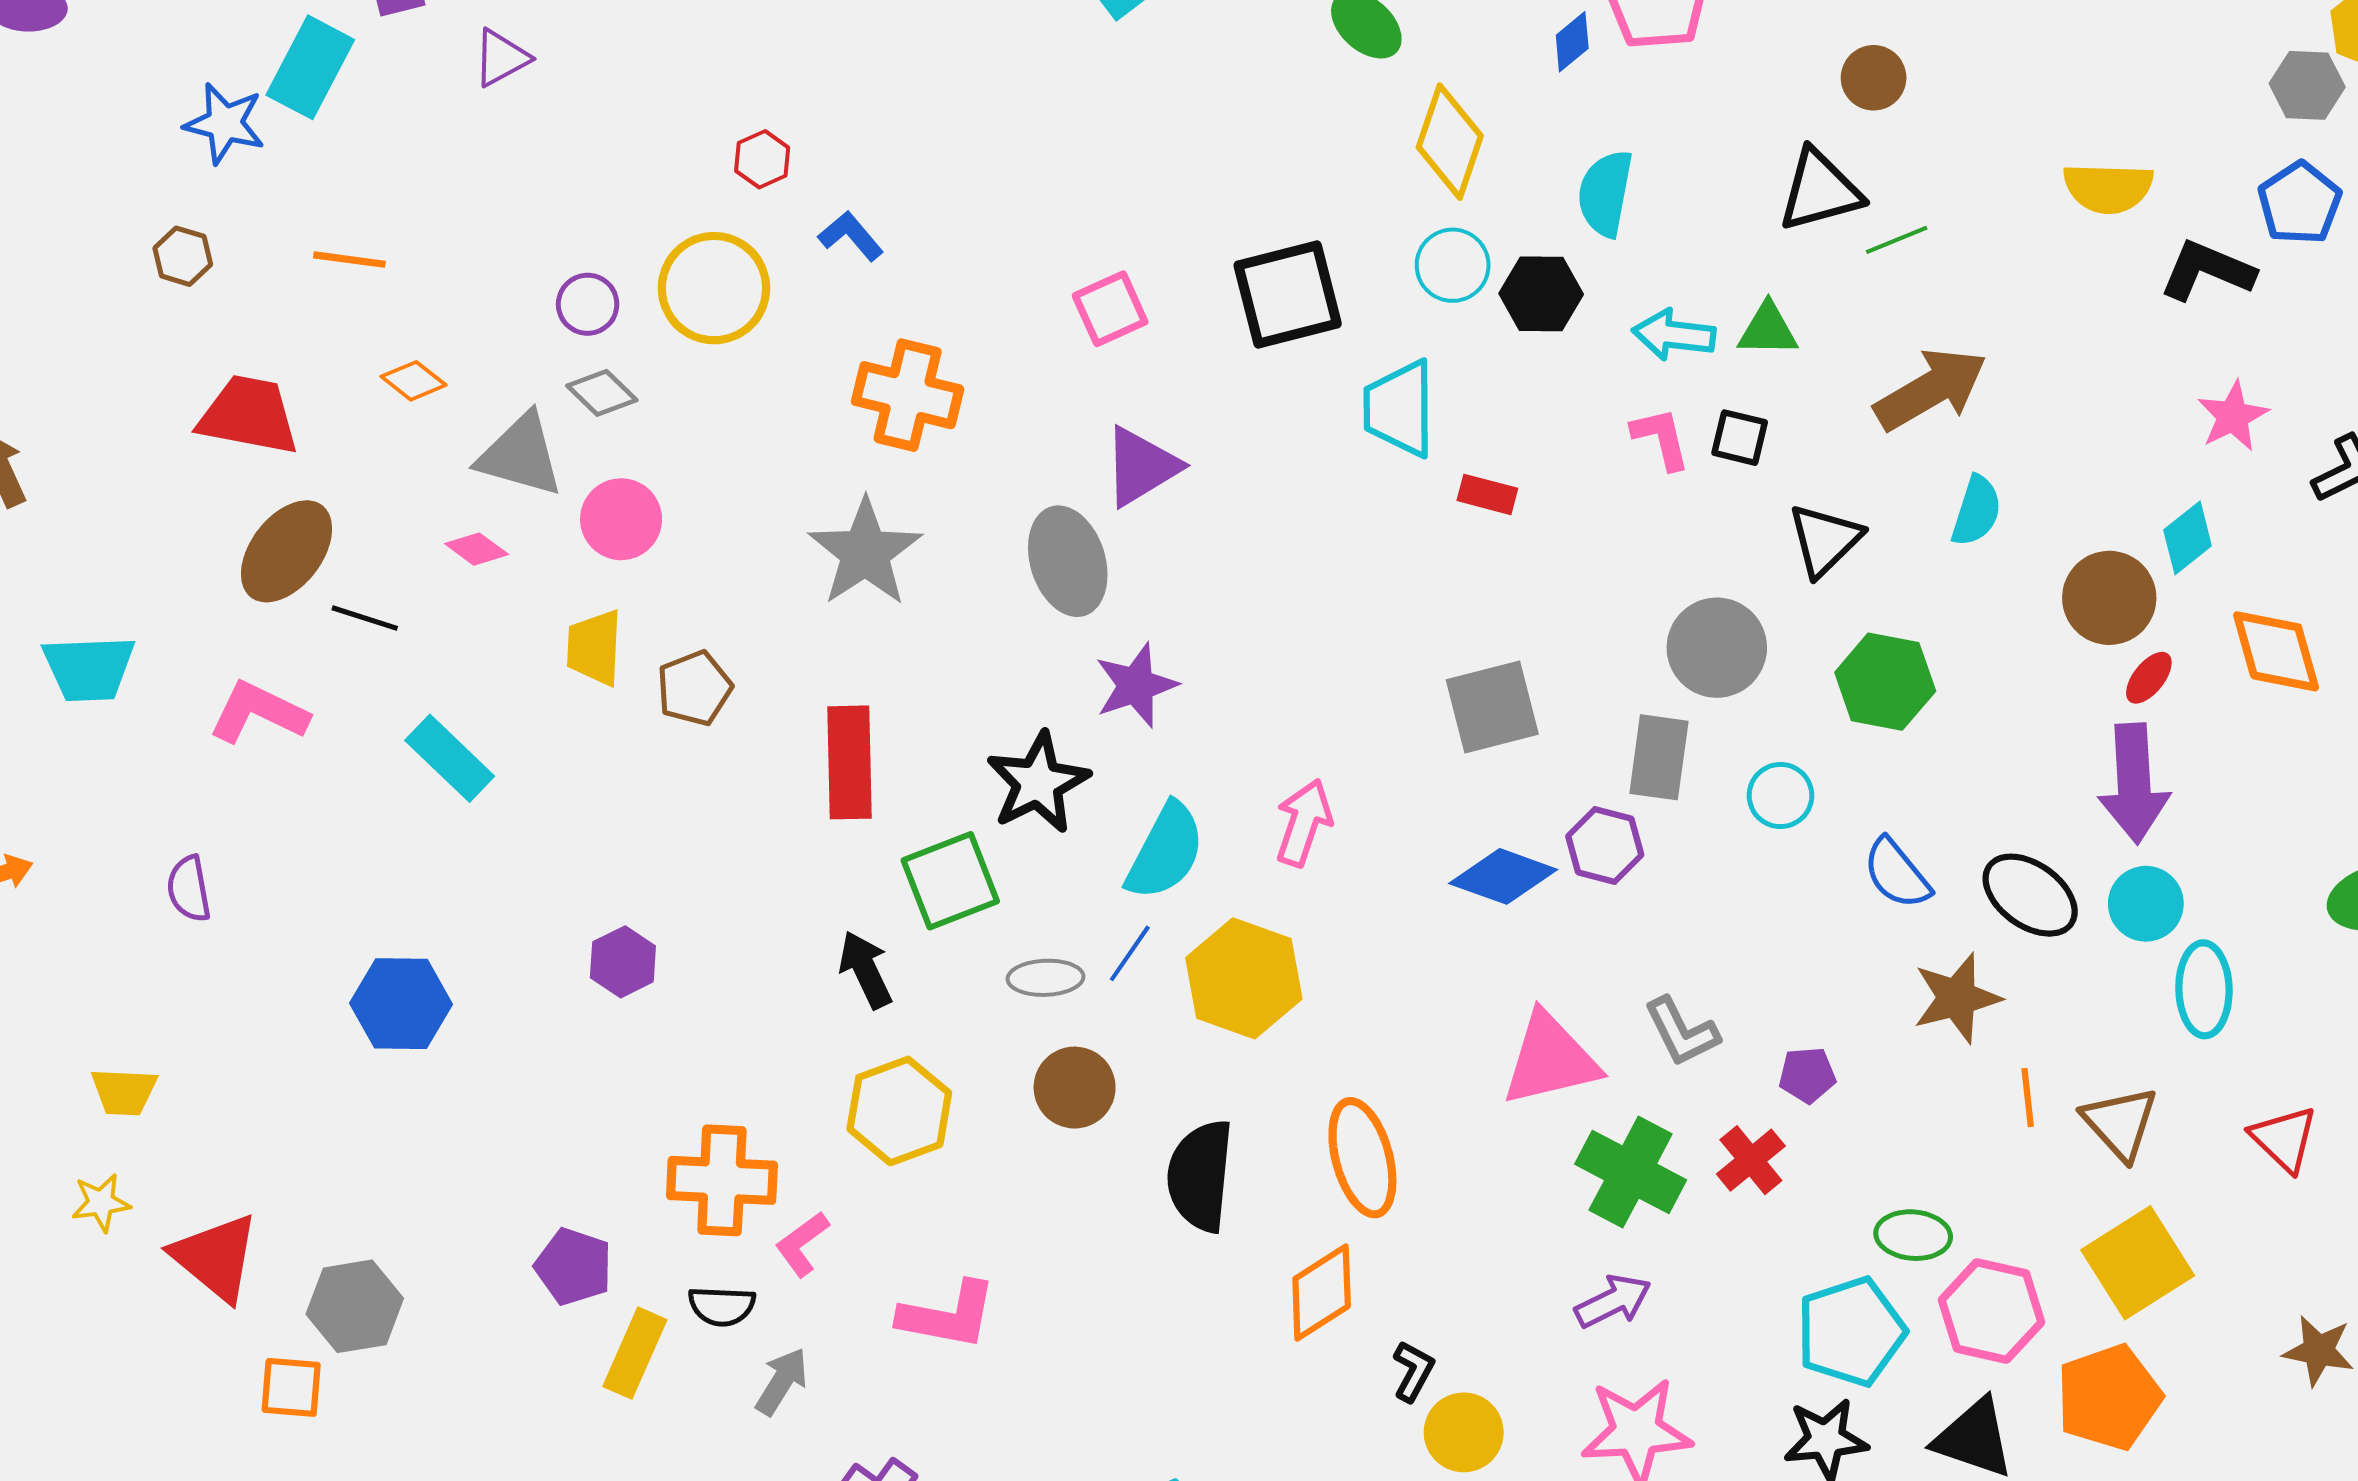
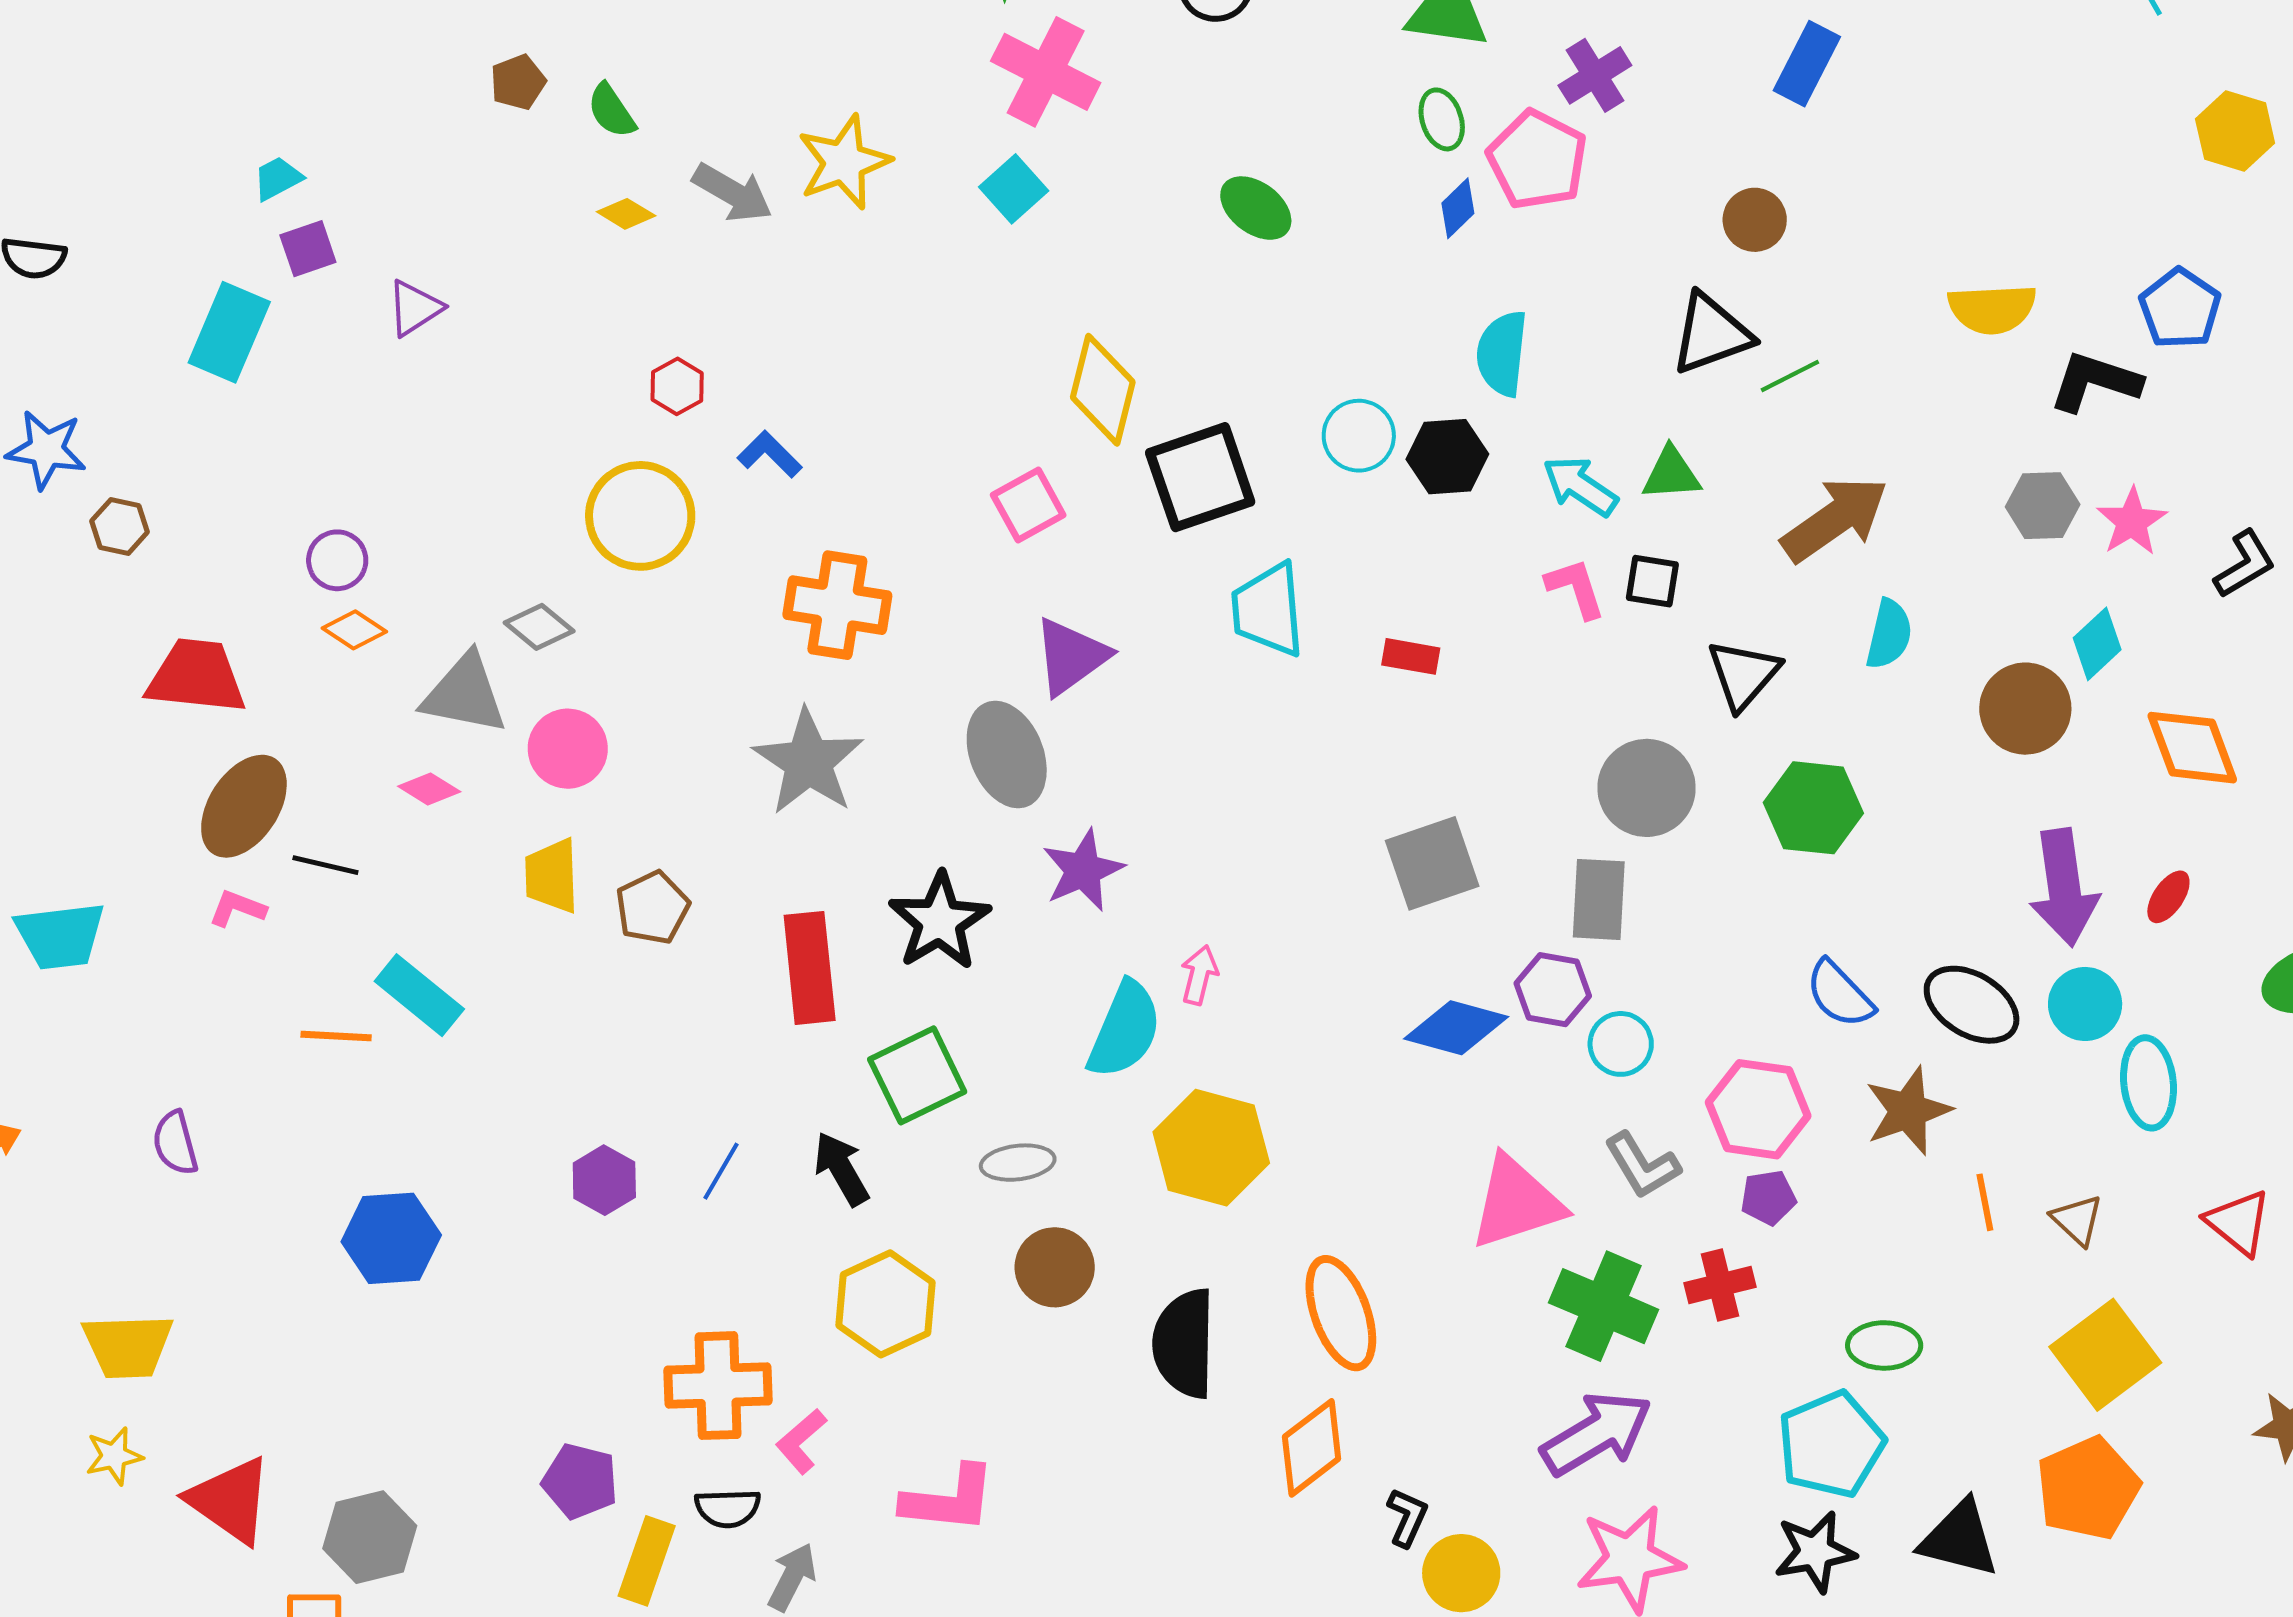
gray hexagon: (2307, 85) -> (2043, 506), moved
blue star: (225, 123) -> (46, 450), moved
yellow diamond: (1450, 142) -> (1103, 390), moved
orange line: (349, 260) -> (336, 1036), moved
purple circle: (588, 304) -> (337, 560), moved
cyan arrow: (1674, 335) -> (1580, 486), turned 32
cyan trapezoid: (1400, 409) -> (1268, 610), moved
red ellipse: (2149, 678) -> (2168, 897), moved
pink L-shape: (258, 712) -> (237, 908), moved, size x0.6
black star: (1038, 783) -> (939, 921), moved
cyan circle: (1780, 795) -> (1621, 1044), moved
pink arrow: (1304, 823) -> (1199, 975), moved, size x0.7
blue line: (1130, 953) -> (721, 1171), moved
yellow trapezoid: (124, 1092) -> (128, 1346), size x1.4
brown triangle: (2120, 1123) -> (2077, 1220), size x0.7
red cross: (1751, 1160) -> (1720, 1285), turned 30
purple arrow: (1613, 1301) -> (1597, 1433), size x1.5
pink hexagon: (1992, 1311) -> (1758, 1109), moved

